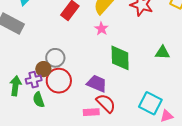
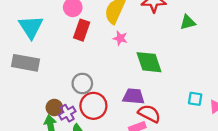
green triangle: (162, 52) -> (188, 22), moved
brown circle: (43, 69) -> (54, 108), moved
cyan square: (150, 103) -> (195, 99), size x0.6

